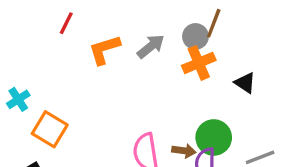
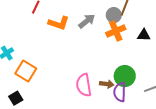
orange L-shape: (104, 50) -> (59, 23), turned -145
black triangle: (245, 83) -> (144, 35), moved, turned -32

